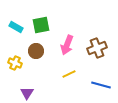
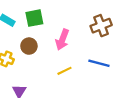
brown cross: (97, 48) -> (101, 26), moved
blue line: (101, 85) -> (99, 63), moved

